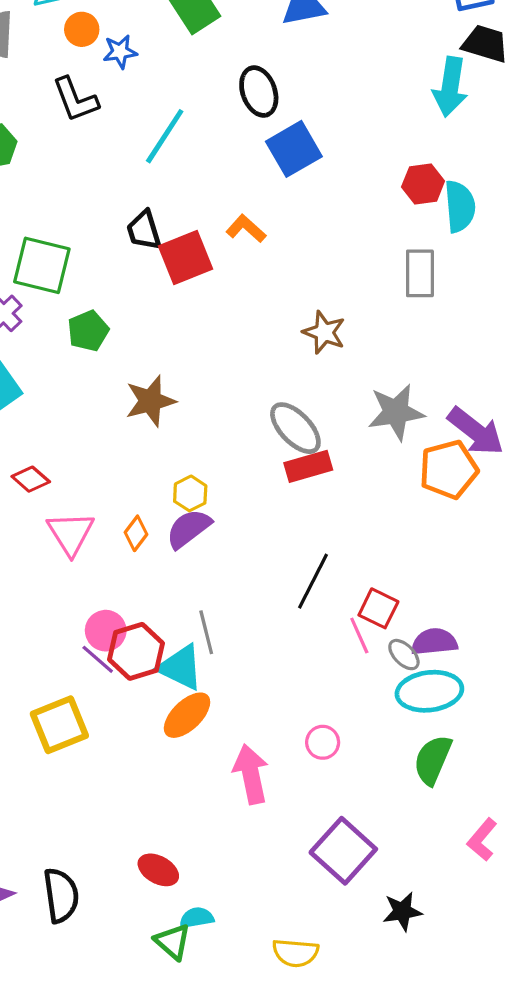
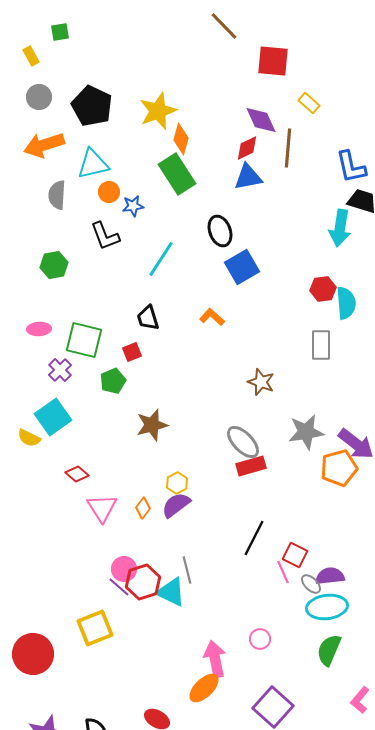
red square: (185, 257) -> (132, 352), moved, size x0.6
orange ellipse: (187, 715) -> (204, 688), moved

